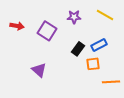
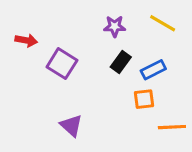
purple square: (47, 31) -> (62, 64), moved
black rectangle: (78, 49) -> (121, 62), moved
purple triangle: (39, 70) -> (71, 126), moved

